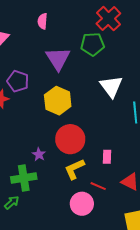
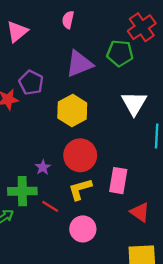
purple triangle: (58, 59) -> (79, 64), turned 32
pink rectangle: (107, 157) -> (118, 181), size x1.6
red line: (98, 186) -> (50, 206), moved

